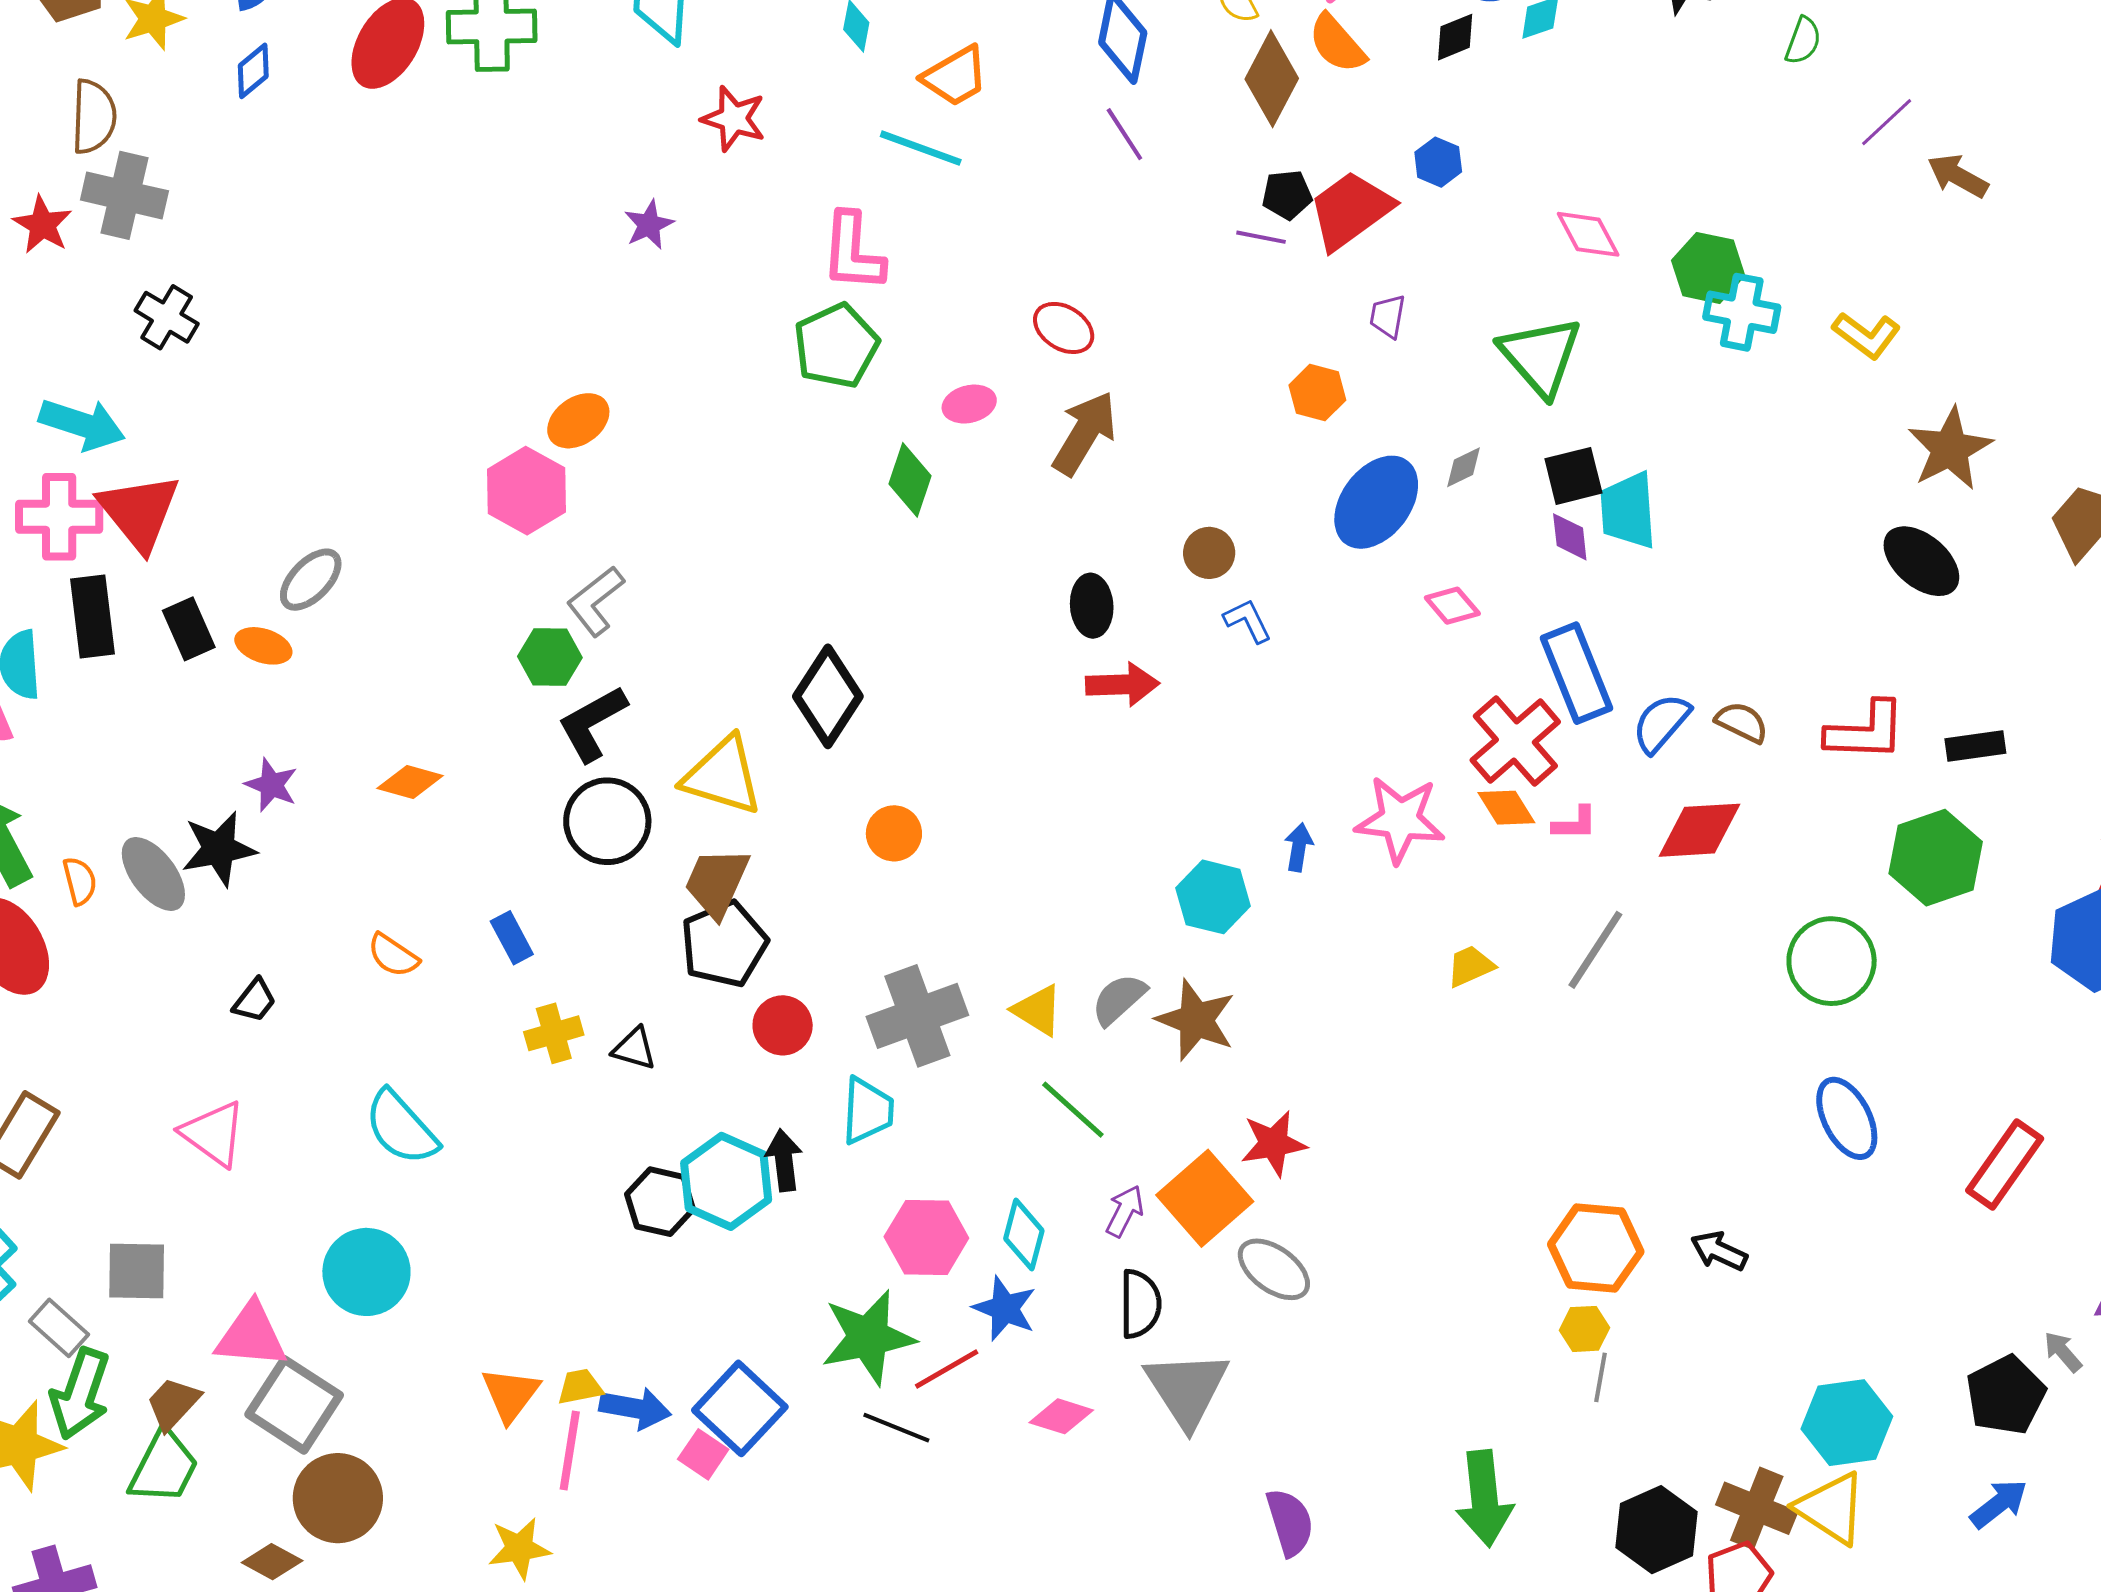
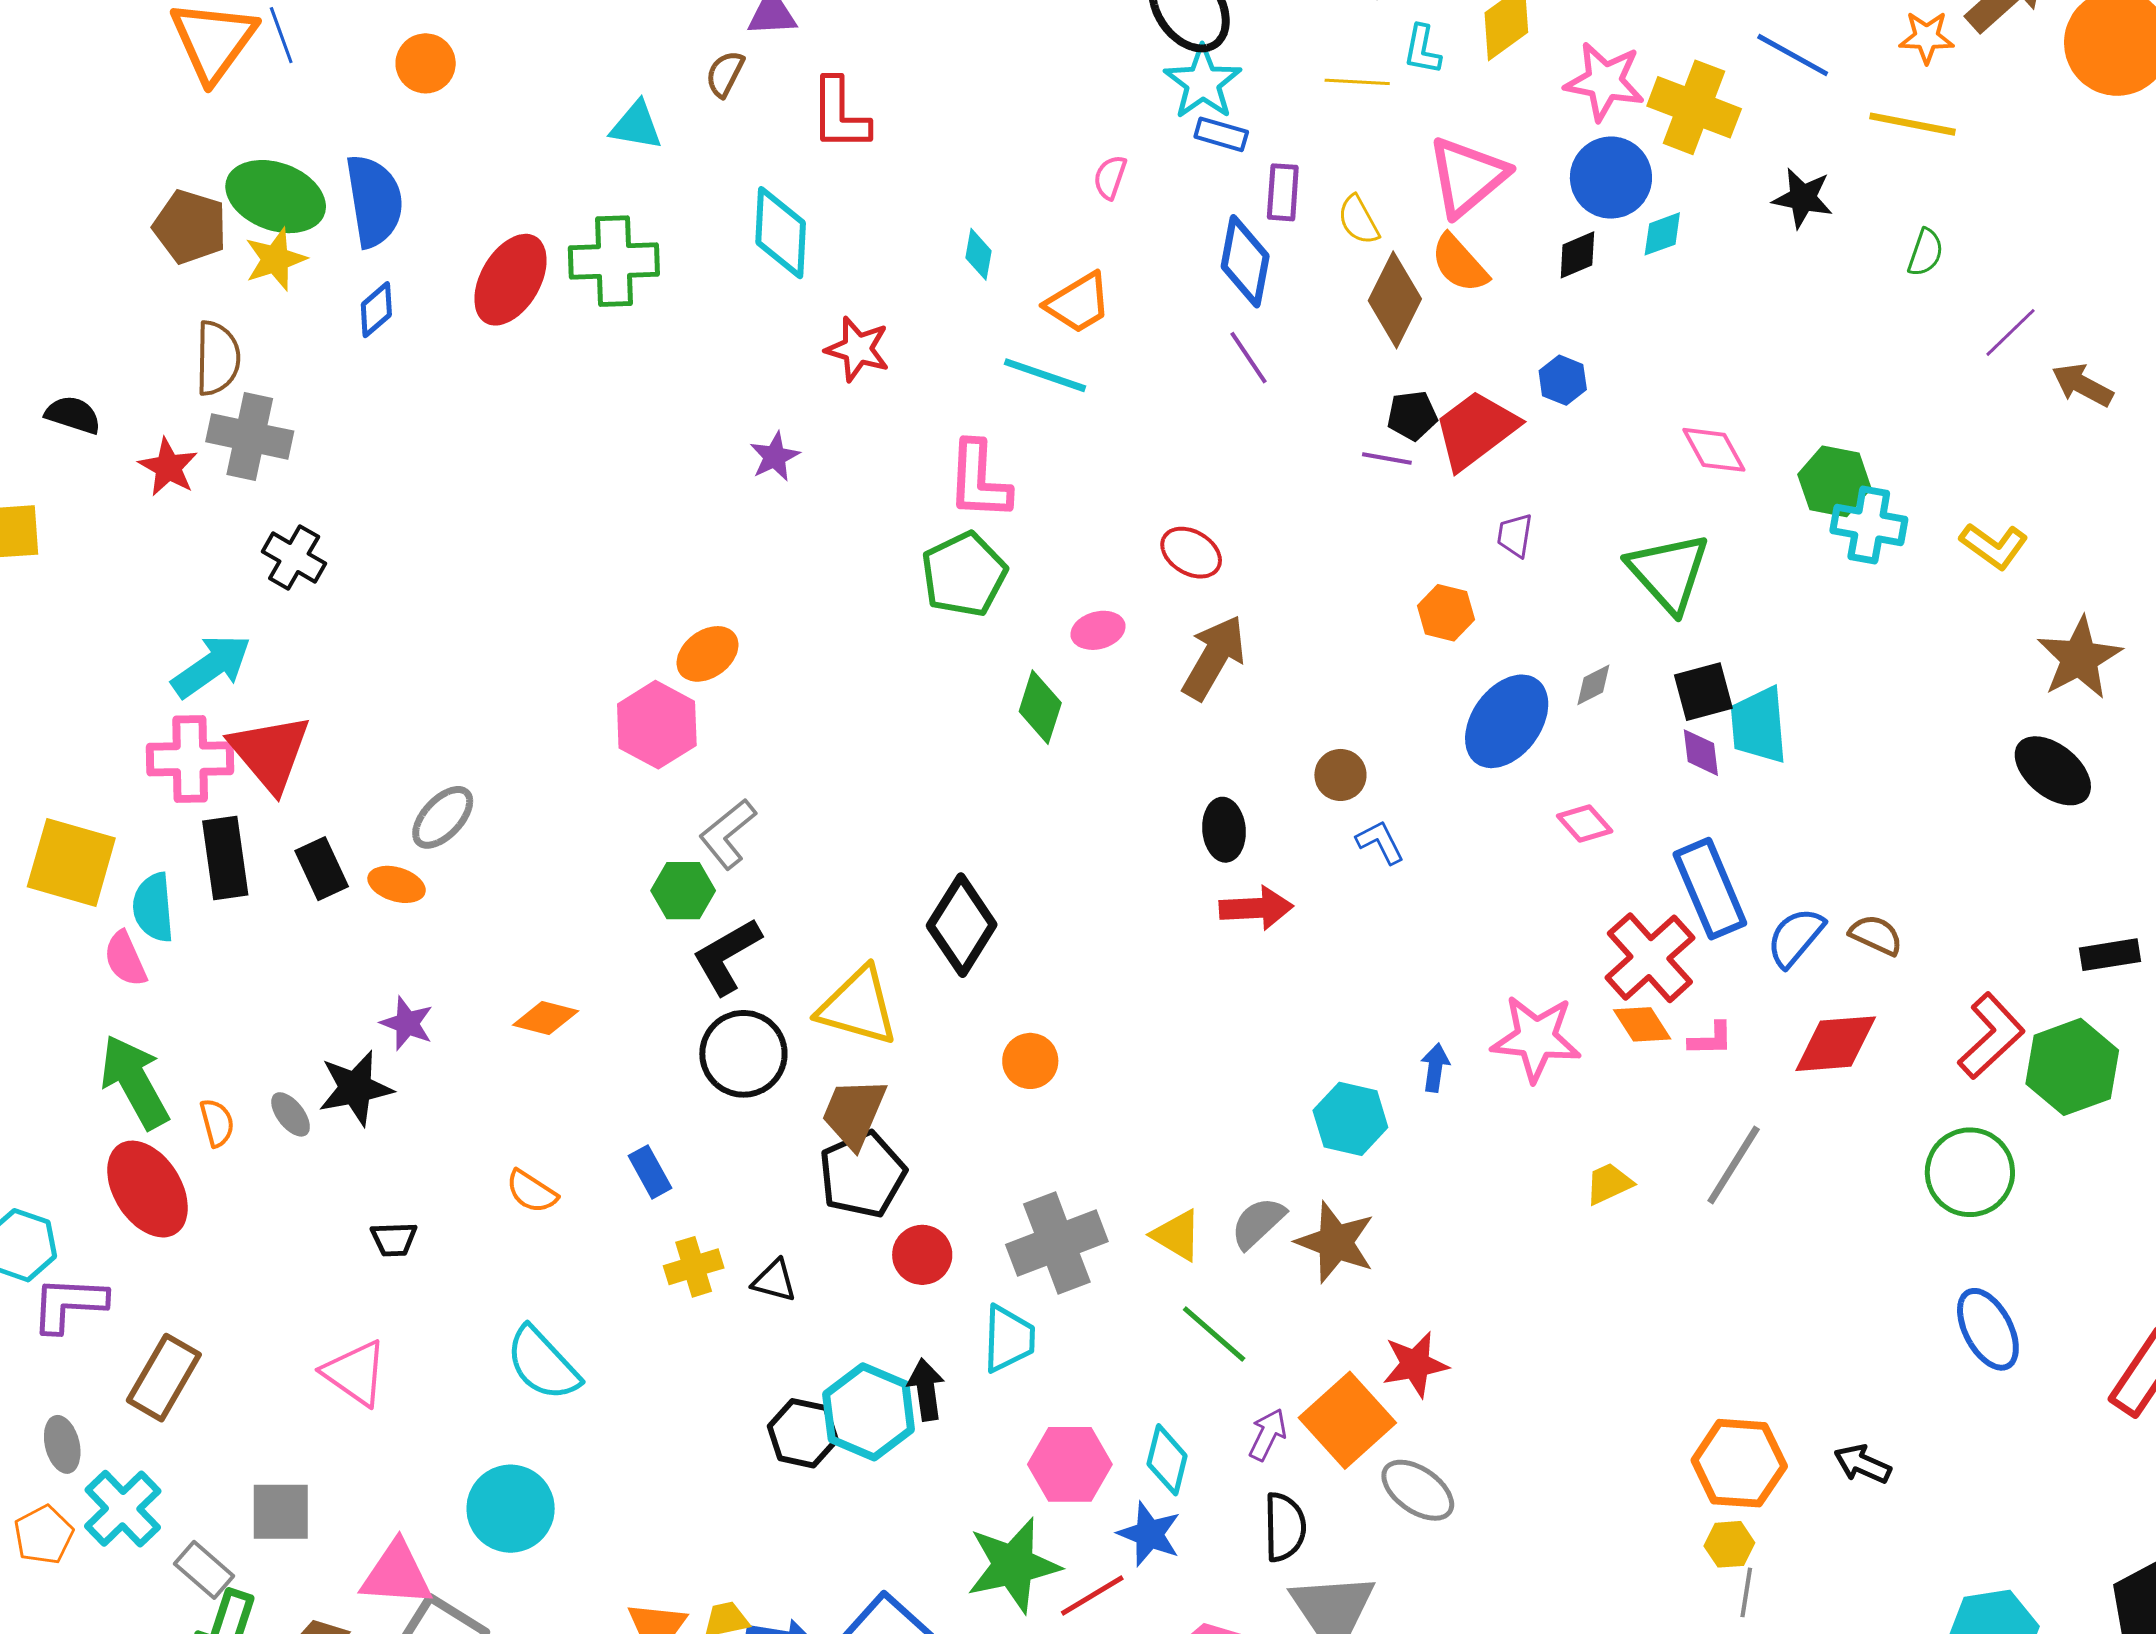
cyan arrow: (82, 424) -> (211, 666), turned -52
red L-shape: (1866, 731) -> (1991, 1036), moved, turned -44
gray ellipse: (153, 874) -> (291, 1114), size x0.6
black trapezoid: (255, 1001) -> (394, 1239), turned 51

